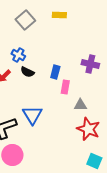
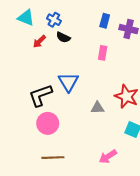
blue rectangle: (55, 72) -> (105, 21), moved
gray triangle: (80, 105) -> (97, 108), moved

